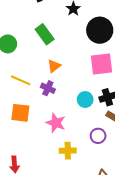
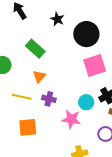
orange triangle: (54, 66) -> (39, 76), moved
pink star: (56, 123) -> (71, 119), moved

